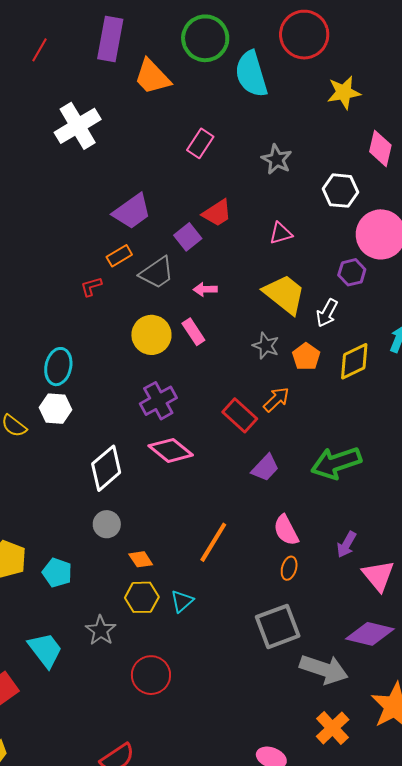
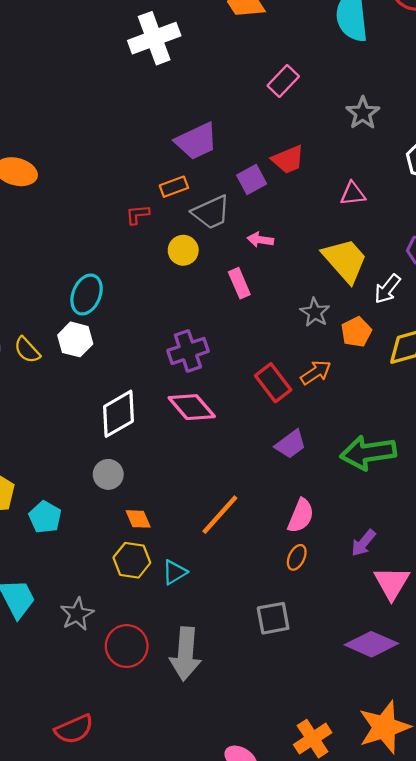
yellow circle: (151, 335) -> (183, 250), moved, size x0.7
pink semicircle: (286, 530) -> (301, 516), turned -140
gray square: (278, 626) -> (273, 618), size x0.7
gray star: (101, 630) -> (77, 614), moved
gray arrow: (324, 669) -> (185, 654), moved, turned 66

